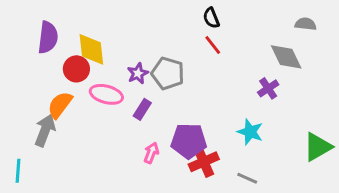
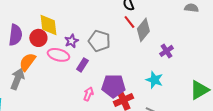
purple semicircle: (48, 37) -> (15, 35), moved
gray diamond: (286, 57) -> (143, 30), moved, turned 65
purple star: (138, 73) -> (71, 41), moved

